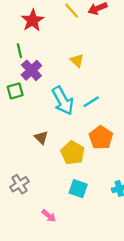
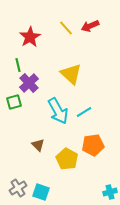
yellow triangle: (77, 61) -> (71, 74), size x1.6
orange pentagon: (101, 138) -> (93, 145), turned 30
cyan square: (78, 189) -> (41, 192), moved

